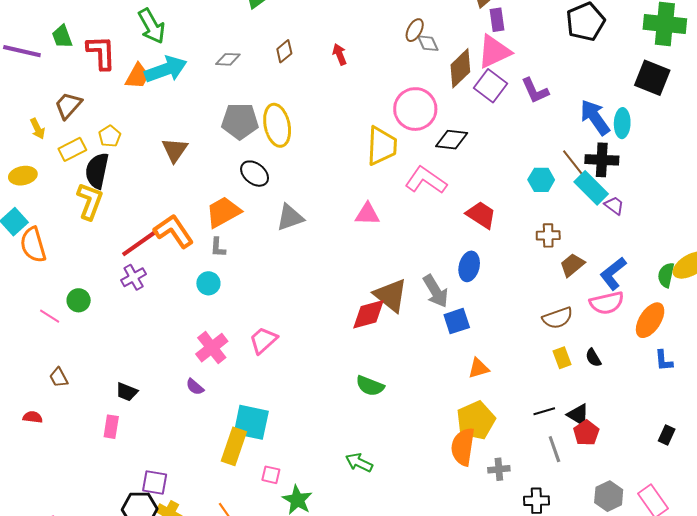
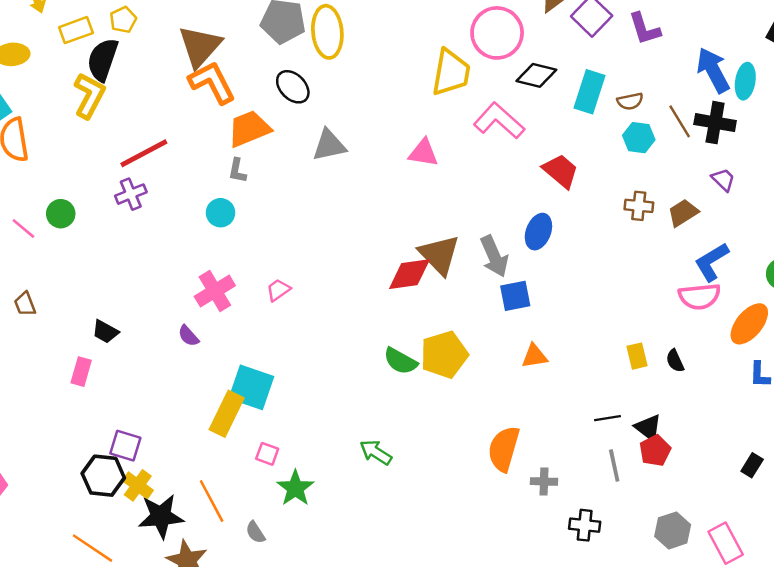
brown triangle: (175, 150) -> (200, 46), size x1.4
cyan rectangle: (591, 188) -> (589, 92), moved, turned 56
orange L-shape: (174, 231) -> (212, 82), moved
brown trapezoid: (572, 265) -> (683, 213), moved
brown semicircle: (558, 318) -> (630, 101), moved, size x0.7
pink trapezoid: (263, 340) -> (278, 290), size x0.7
yellow pentagon: (476, 420) -> (444, 355), moved

